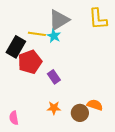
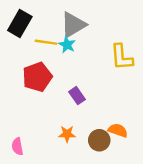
yellow L-shape: (98, 19) -> (122, 57), moved
black rectangle: (16, 47) -> (20, 24), moved
purple rectangle: (54, 77) -> (77, 96), moved

